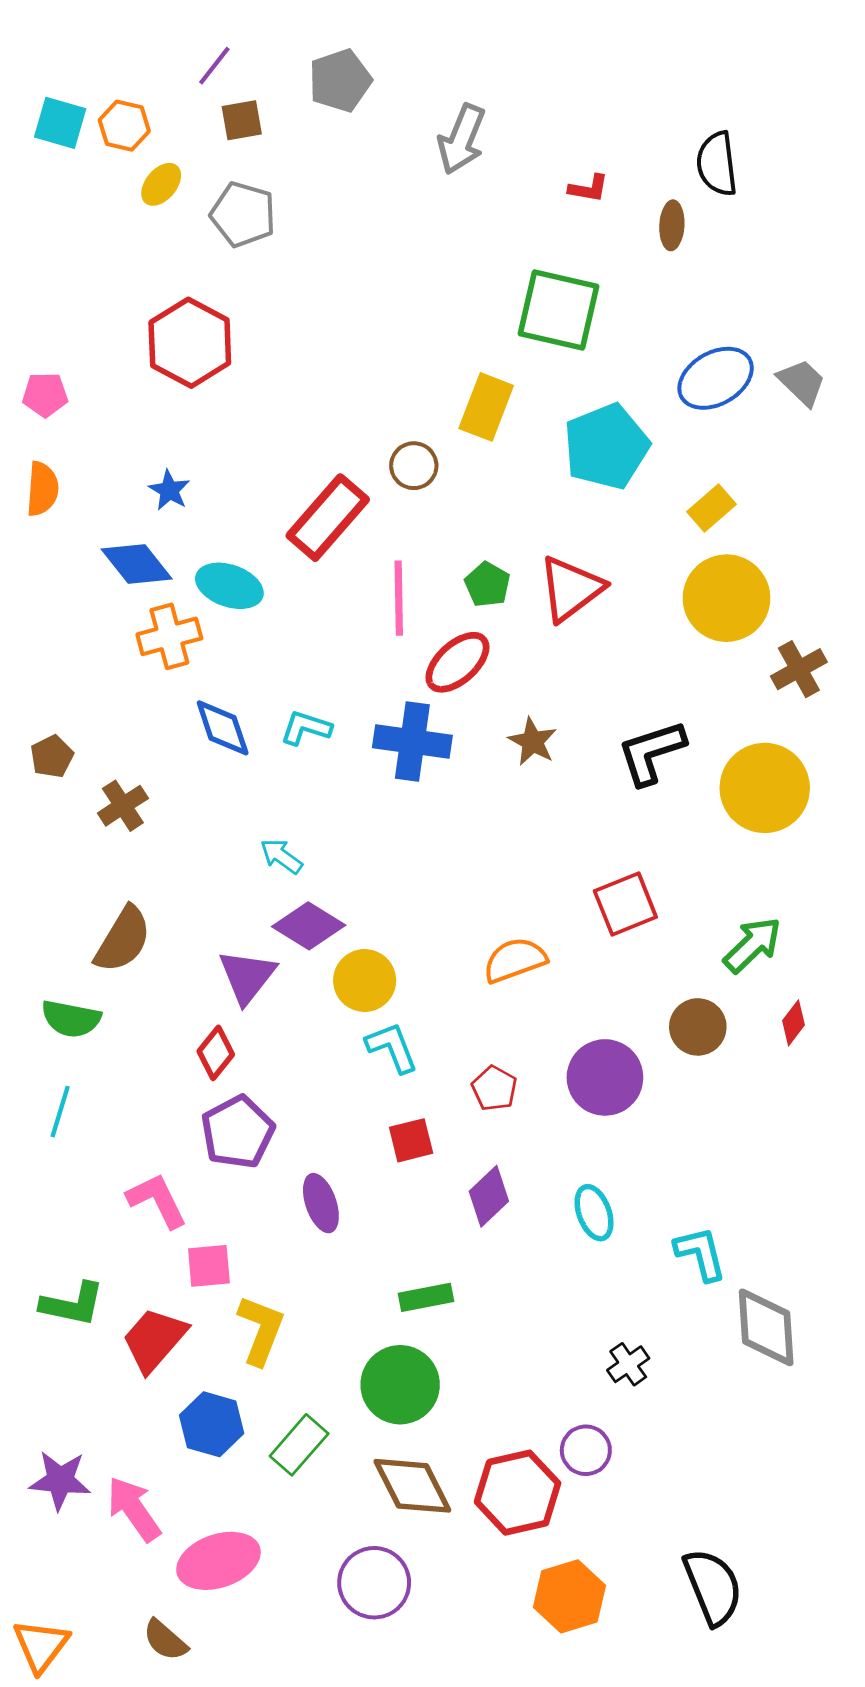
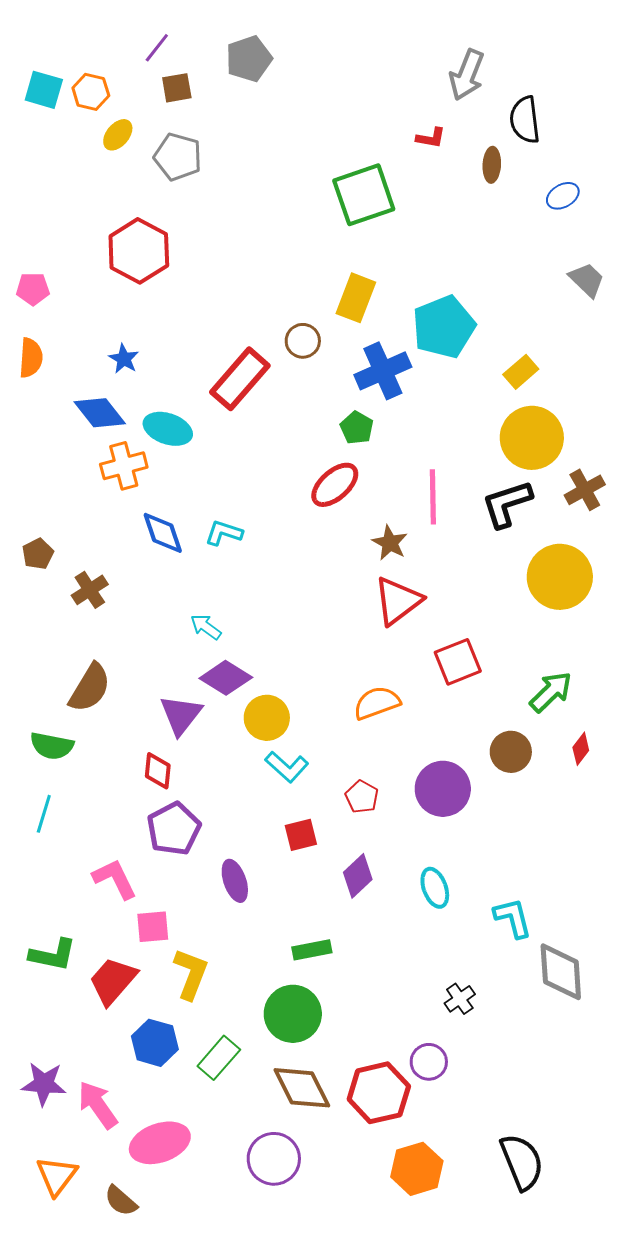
gray arrow: (462, 139) -> (467, 75), moved
green square: (559, 310) -> (364, 195), moved, turned -32
blue ellipse: (716, 378) -> (563, 196), moved, size x0.6
red triangle: (571, 589) -> (398, 601), moved
pink line: (399, 598) -> (433, 497), moved
blue cross: (412, 742) -> (383, 371), moved, turned -32
black L-shape: (651, 752) -> (507, 504), moved
cyan L-shape: (392, 1047) -> (287, 767), turned 153
red diamond: (216, 1053) -> (158, 771), turned -33
orange triangle: (41, 1646) -> (57, 1176), moved

